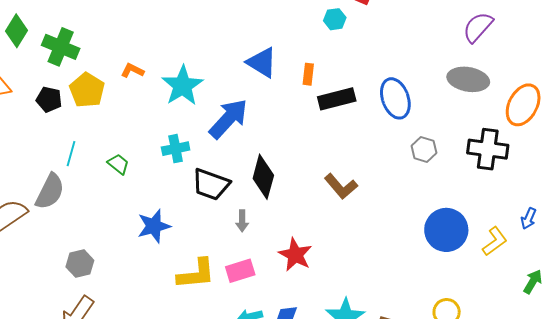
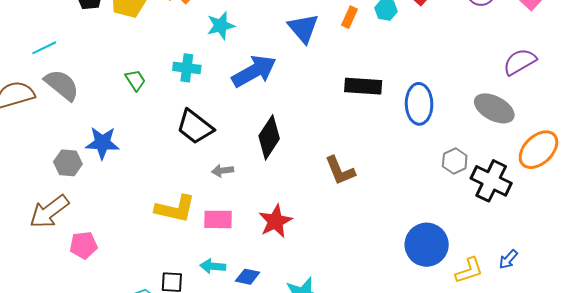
orange rectangle: (308, 74) -> (349, 17), moved
cyan star: (182, 86) -> (221, 26), size x0.7
cyan cross: (176, 149) -> (187, 68), moved
gray hexagon: (424, 149) -> (455, 161), moved
cyan line: (71, 154) -> (44, 48), moved, turned 30
black trapezoid: (211, 184) -> (195, 127), moved
gray semicircle: (50, 191) -> (62, 85), turned -96
gray arrow: (242, 221) -> (223, 171), moved, turned 65
blue star: (154, 226) -> (102, 143), moved

